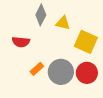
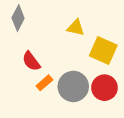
gray diamond: (41, 15) -> (18, 18), moved
red semicircle: (21, 42) -> (31, 61), moved, turned 48

